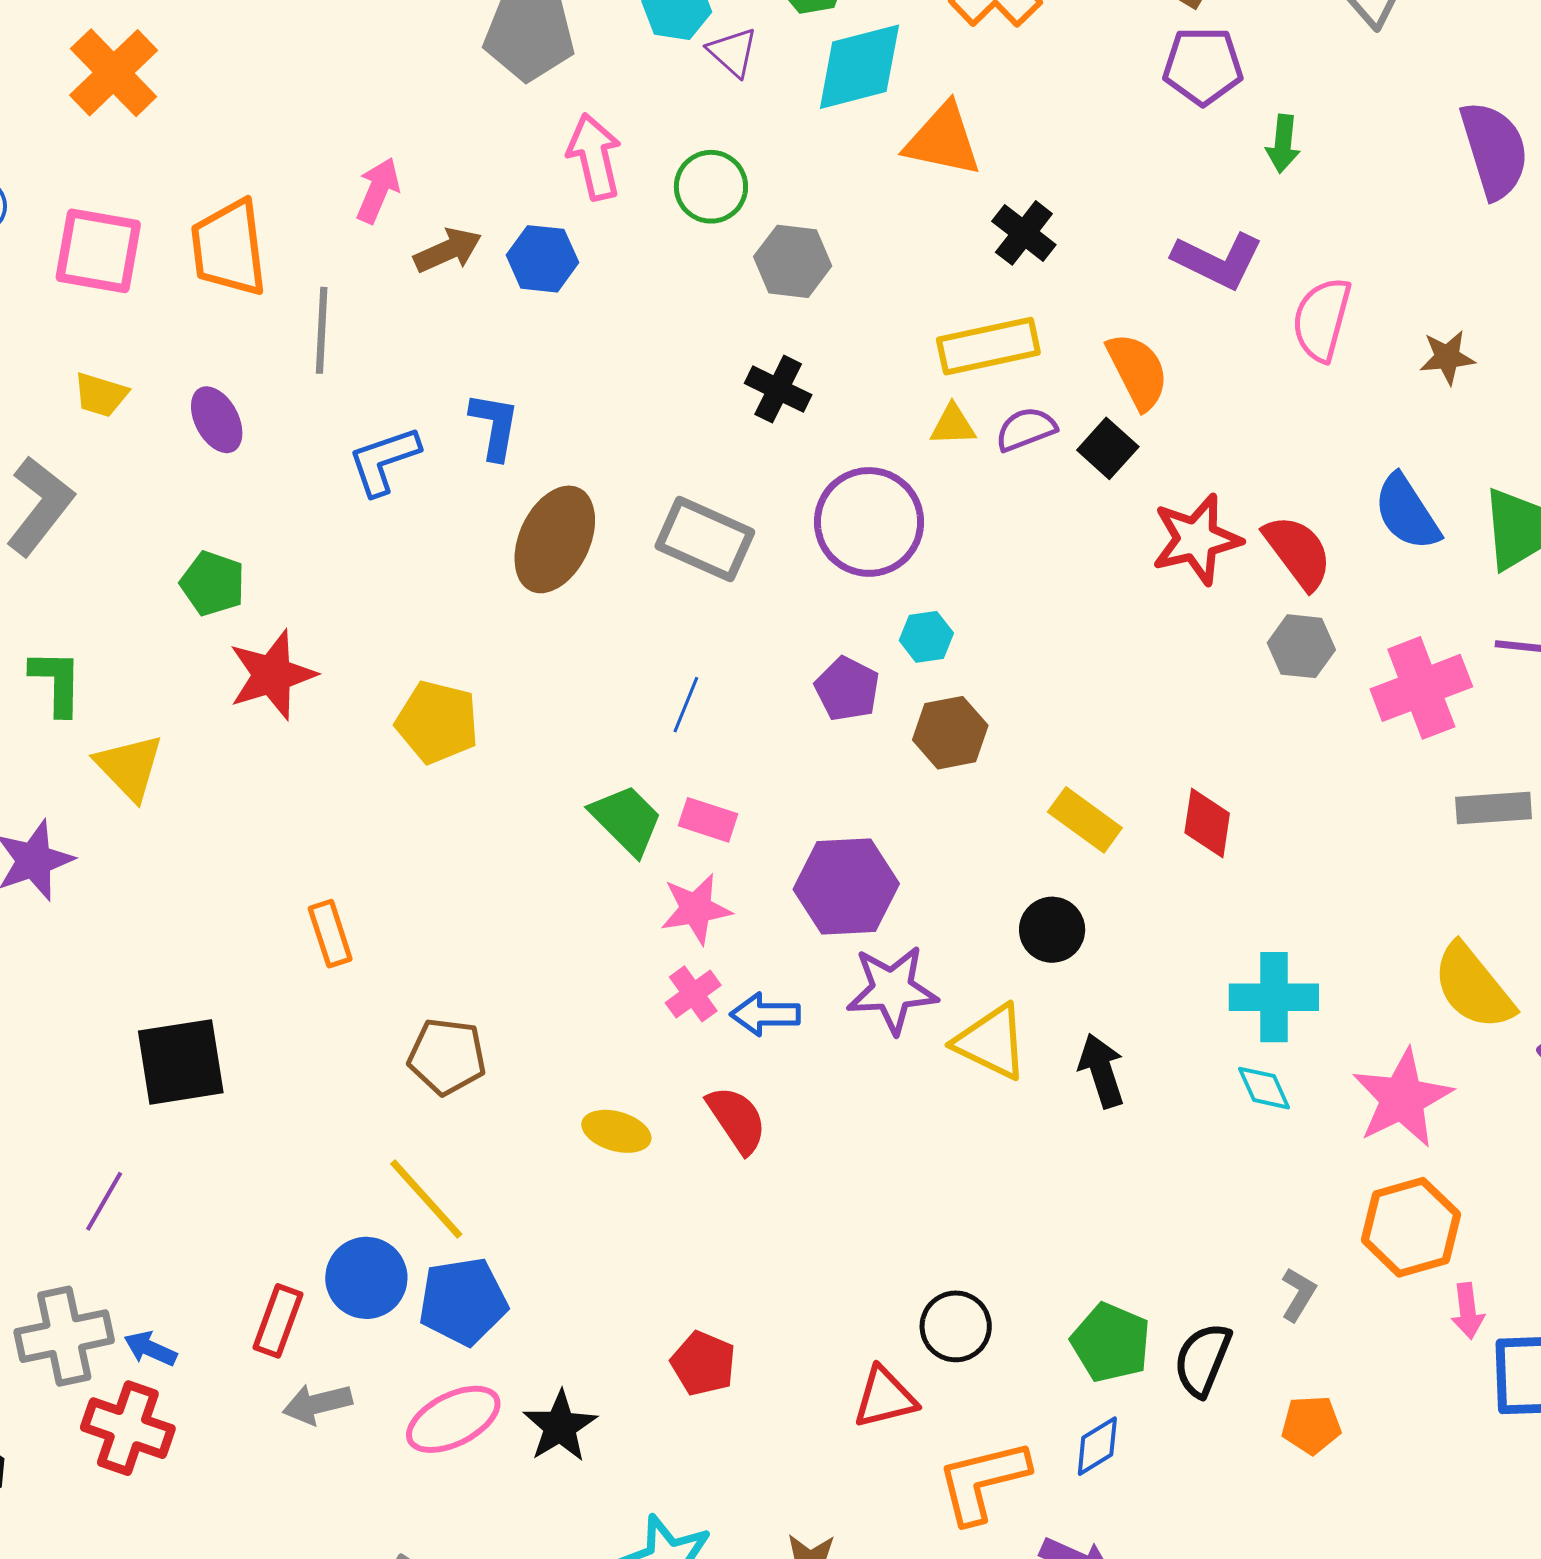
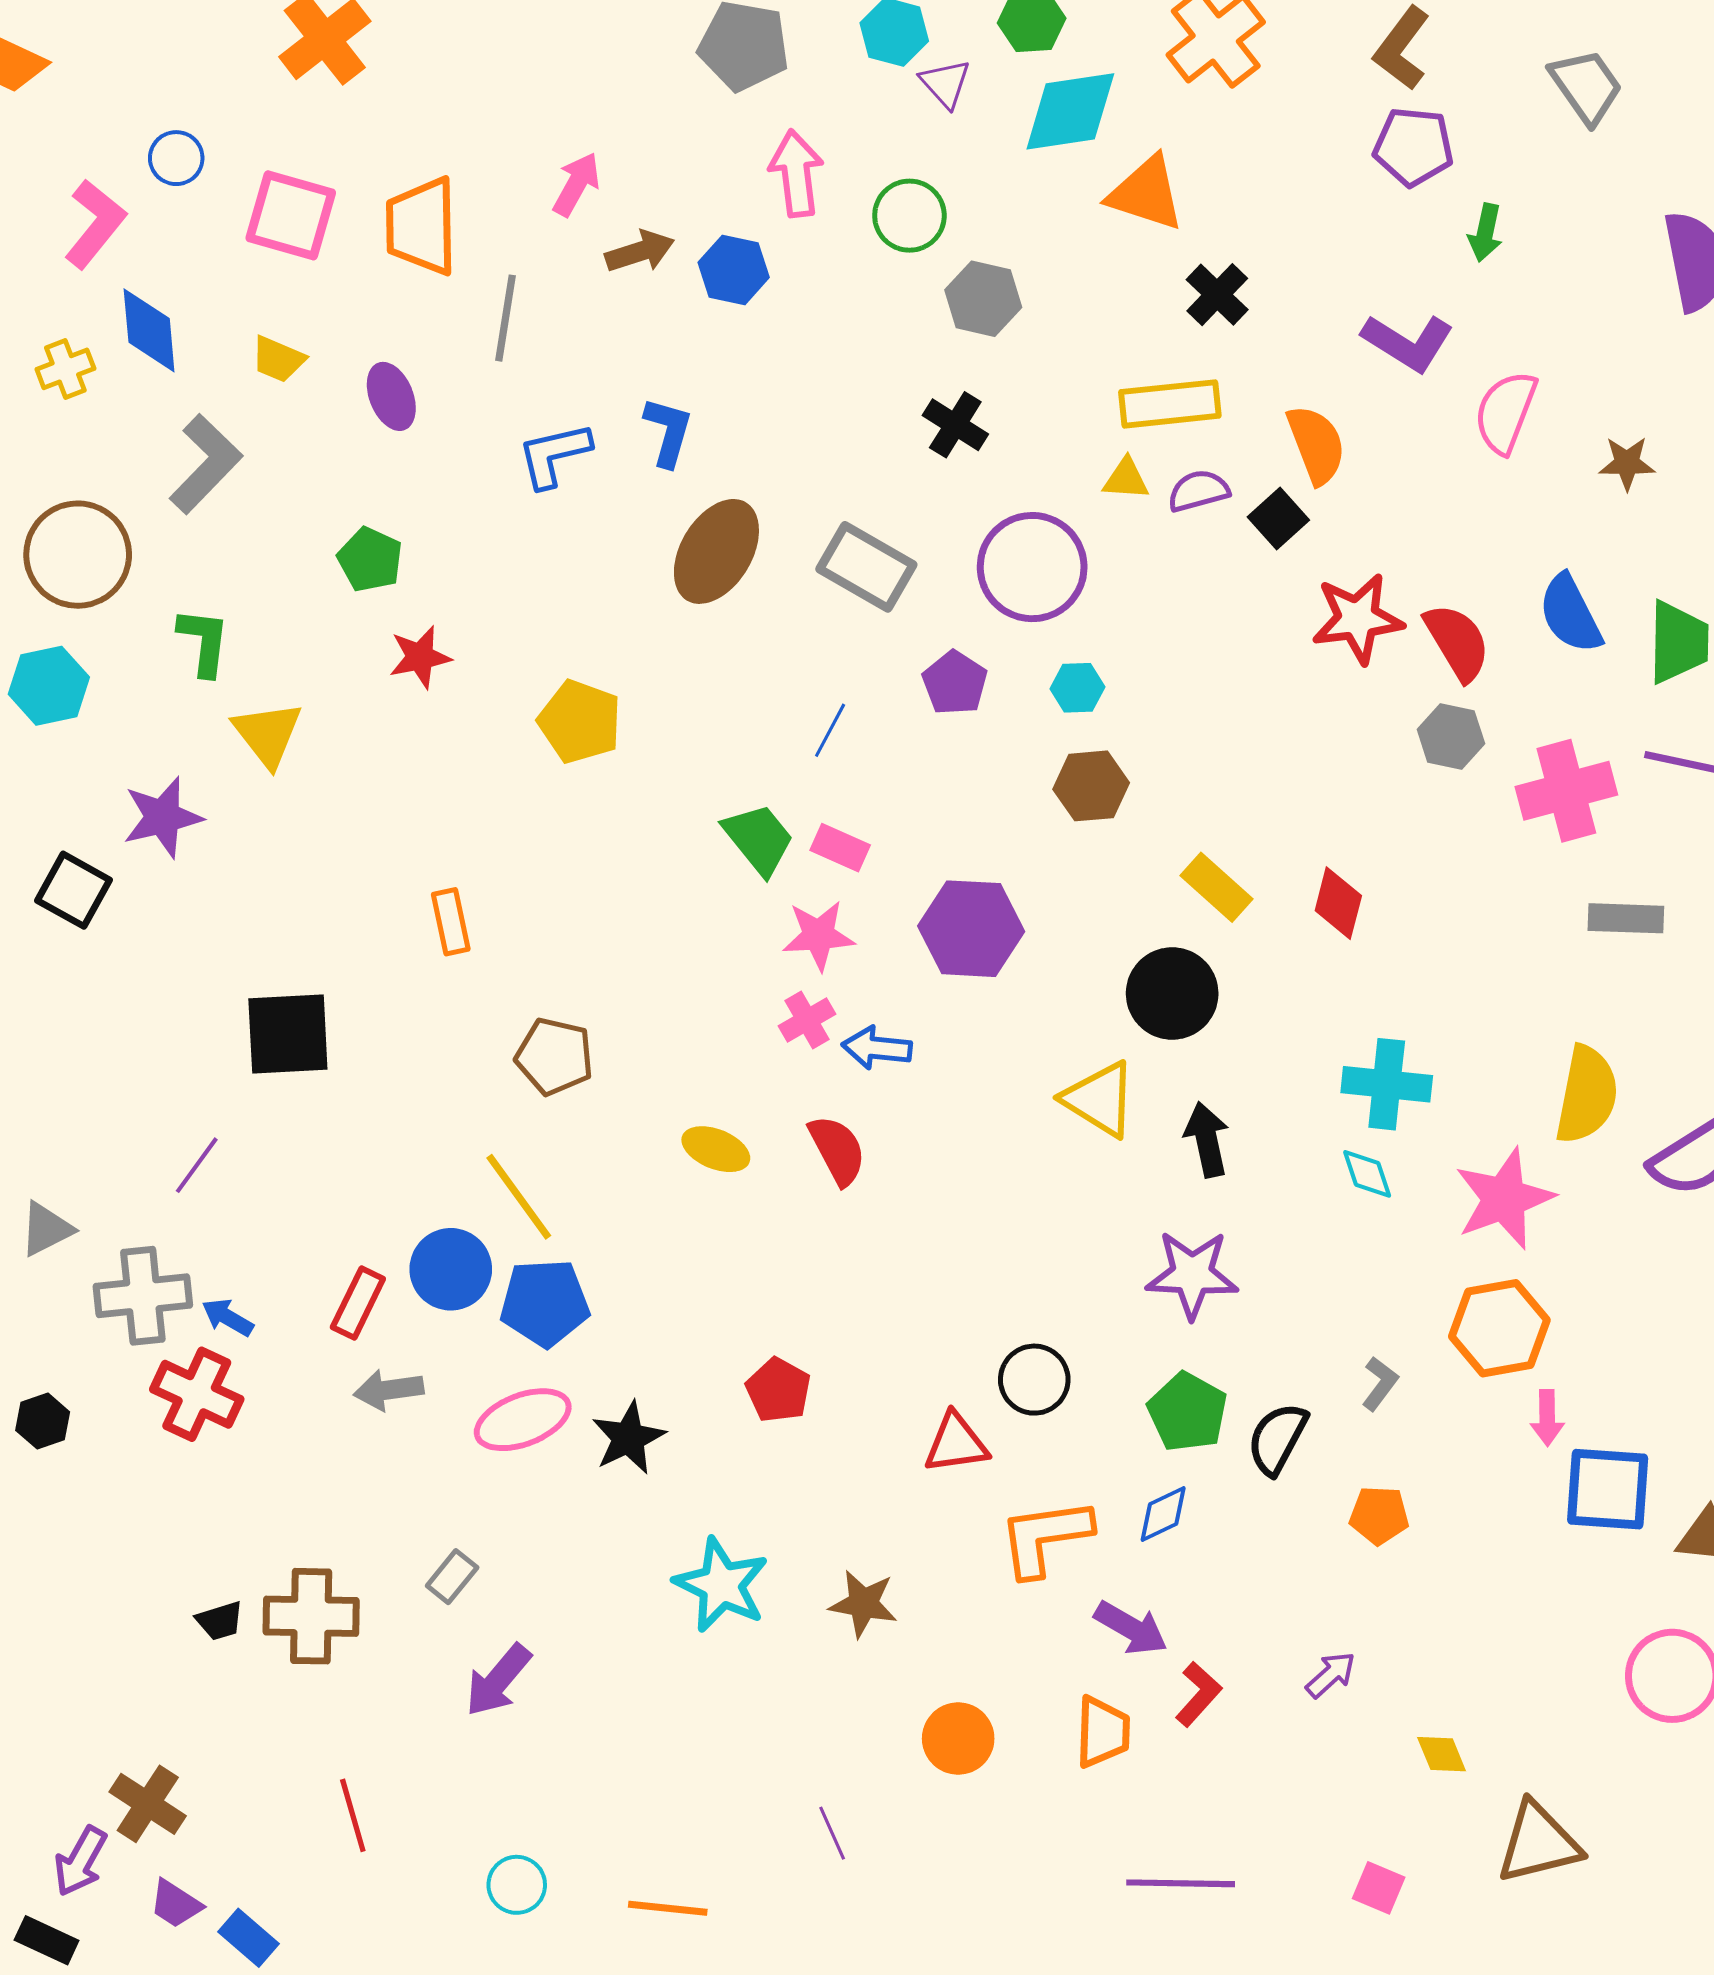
red star: (272, 675) -> (420, 657), size x0.7
purple pentagon: (847, 689) -> (955, 683), moved
black circle: (1052, 930) -> (1172, 994), size x1.4
yellow semicircle: (1473, 987) -> (1587, 1095), turned -136
purple star: (892, 990) -> (1192, 1274), moved

